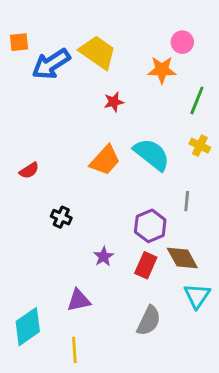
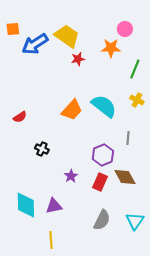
red star: (114, 102) -> (78, 59), moved
cyan triangle: (197, 296) -> (135, 221), moved
cyan diamond: (28, 327) -> (26, 205), moved, turned -56

